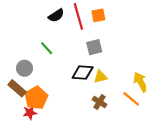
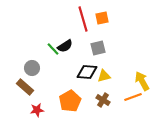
black semicircle: (56, 15) -> (65, 46), moved
orange pentagon: (36, 98) -> (70, 101), moved
orange line: (131, 99) -> (133, 97), turned -60

